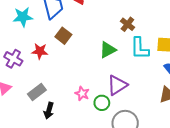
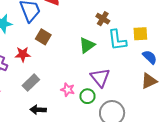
purple triangle: (117, 85) -> (100, 78), turned -30
gray rectangle: (37, 92) -> (31, 83), moved
black arrow: (49, 111) -> (38, 110), turned 84

